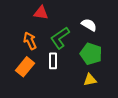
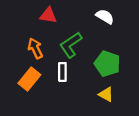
white semicircle: (89, 25) -> (105, 17), moved
yellow triangle: (90, 80) -> (106, 94), turned 40

